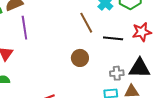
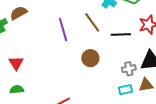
purple line: (24, 28) -> (63, 30), moved

